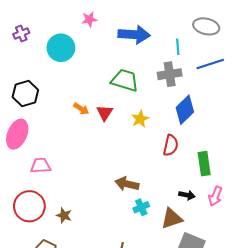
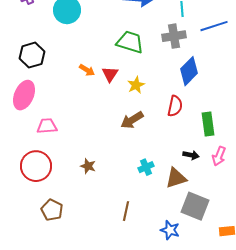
yellow star: (140, 119) -> (136, 85), moved
brown arrow: (127, 184) -> (132, 120), moved, turned -45
brown star: (64, 215) -> (88, 166), moved

